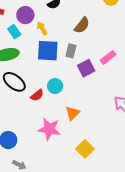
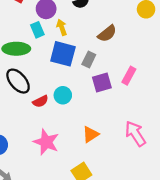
cyan rectangle: (14, 32) -> (37, 30), moved
pink rectangle: (108, 57) -> (129, 76), turned -35
orange triangle: (72, 113) -> (90, 134), moved

